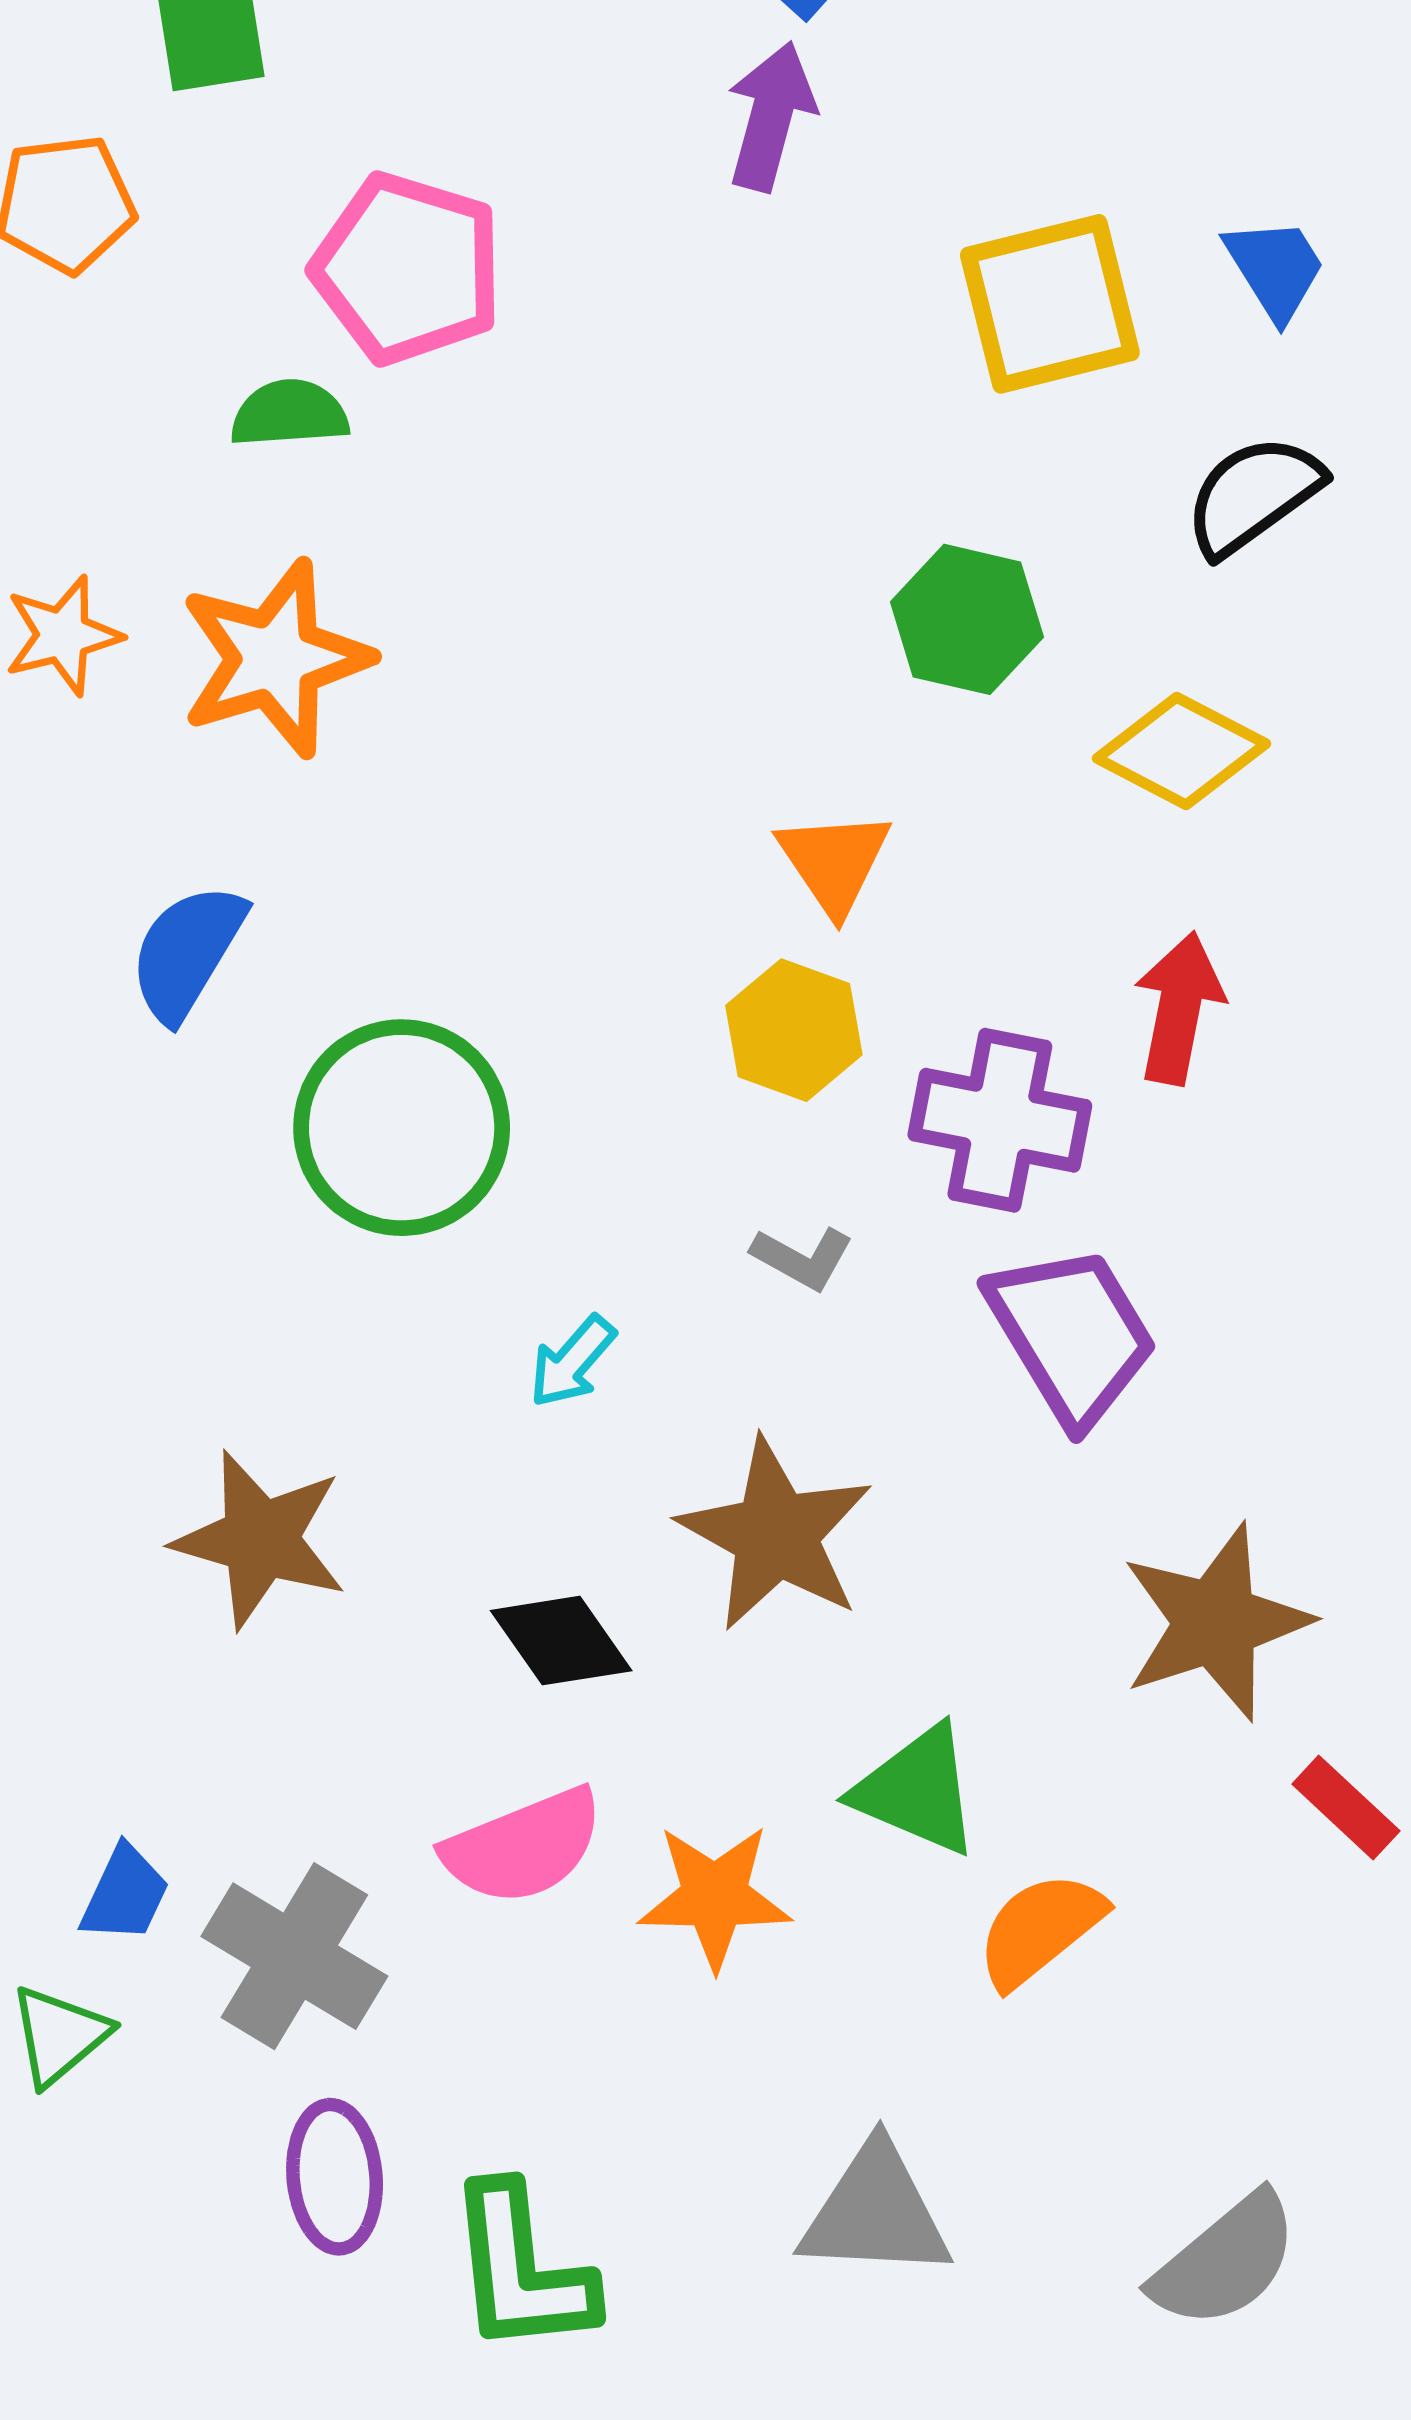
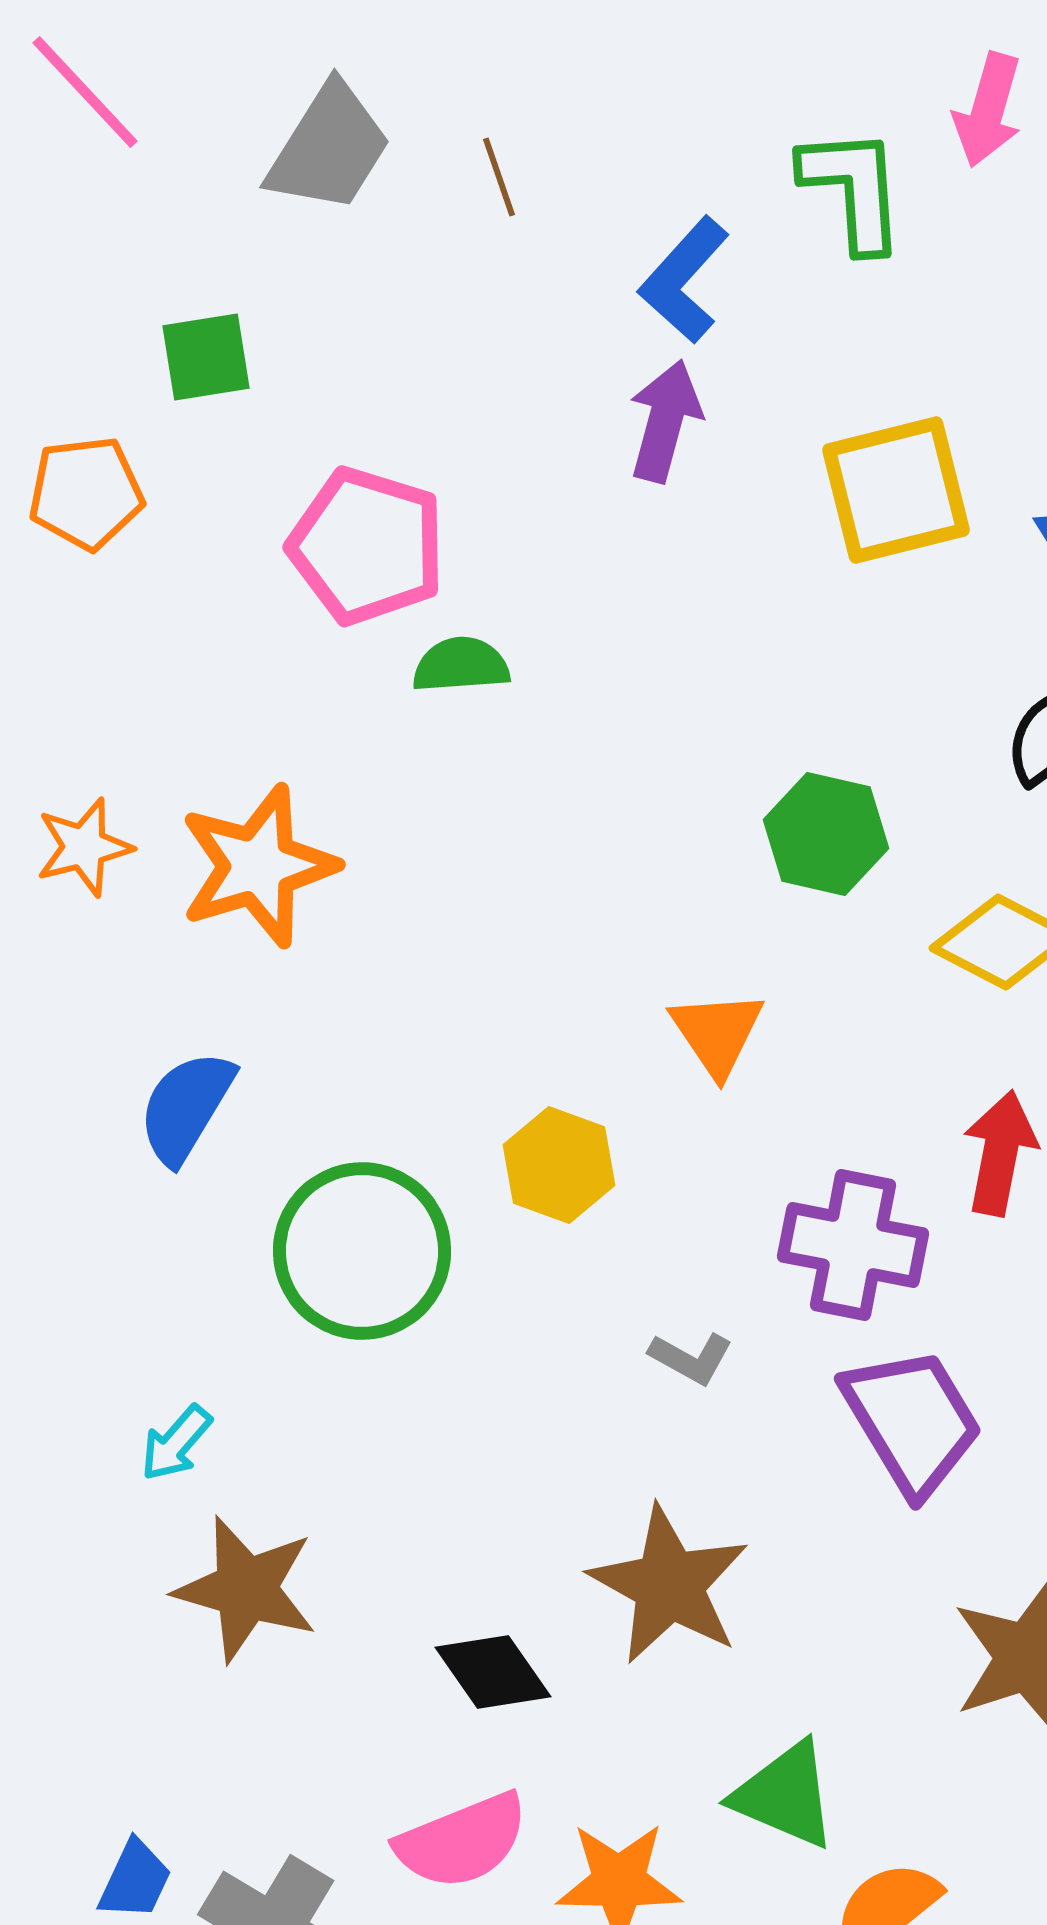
yellow square: (1050, 304) -> (896, 490), moved
green semicircle: (289, 414) -> (461, 665), moved
yellow hexagon: (794, 1030) -> (559, 1165), moved
cyan arrow: (572, 1362) -> (176, 1443), moved

